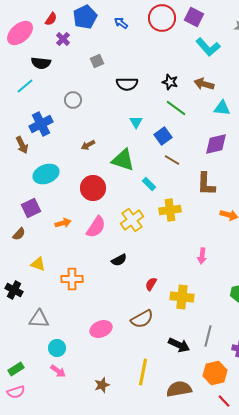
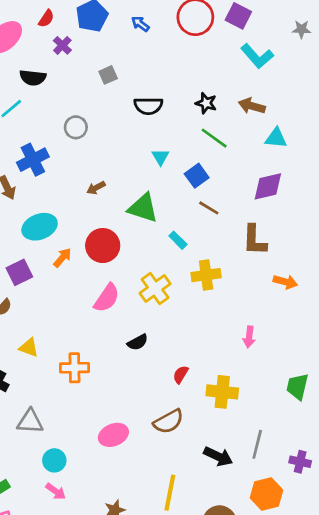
orange arrow: (63, 223) -> (62, 258), moved, turned -35

